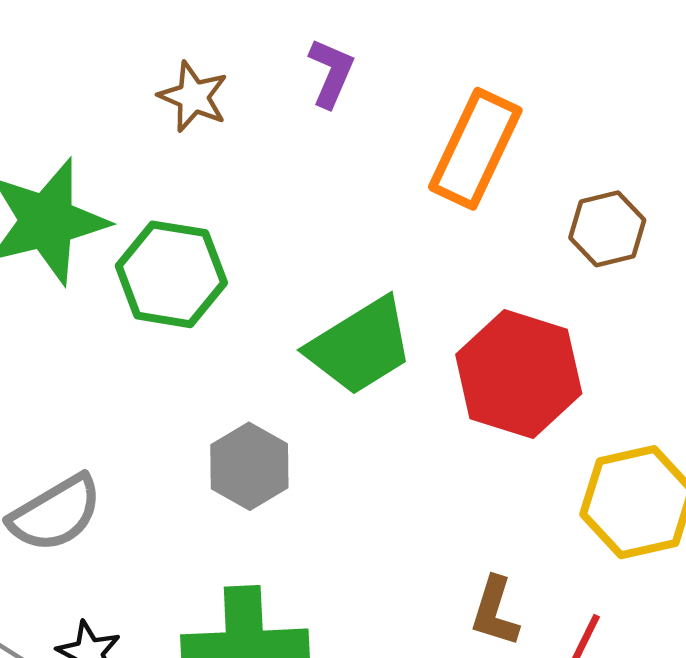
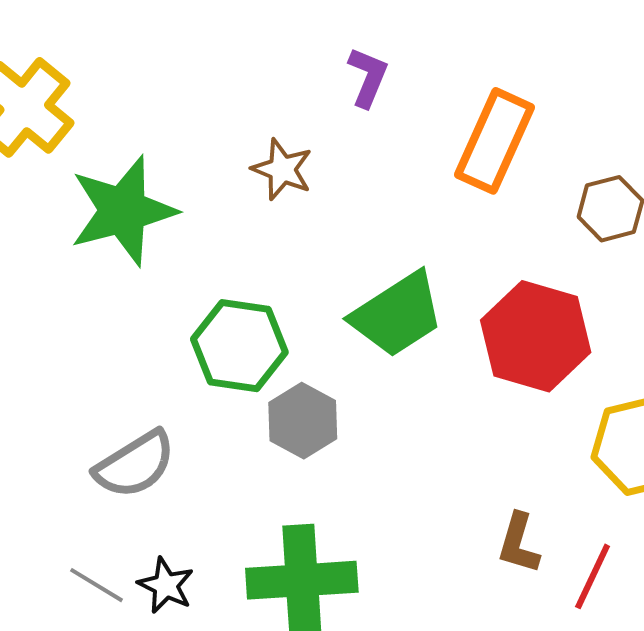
brown star: (193, 97) -> (282, 169), moved
green hexagon: (171, 274) -> (239, 346), moved

